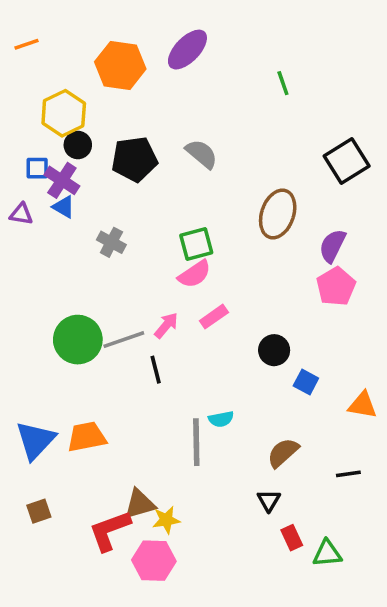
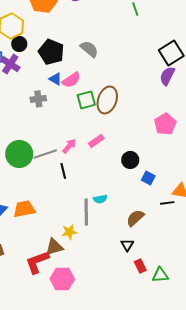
black pentagon: (134, 159) -> (51, 52), turned 30
blue triangle: (64, 207) -> (55, 79), moved
brown ellipse: (278, 214) -> (107, 100), moved
gray cross: (111, 242) -> (38, 99), turned -35
purple semicircle: (332, 246) -> (167, 76), moved
pink semicircle: (195, 274) -> (71, 80), moved
black line: (348, 474) -> (167, 203), moved
yellow star: (166, 520) -> (69, 232), moved

